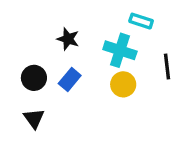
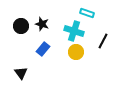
black line: (167, 67) -> (103, 41), turned 35
black circle: (34, 78) -> (21, 26), moved

